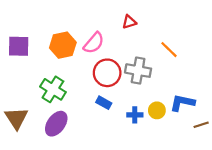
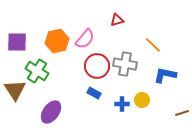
green cross: (53, 89) -> (37, 71), moved
blue L-shape: (182, 103) -> (165, 75), moved
brown triangle: (16, 118) -> (15, 90), moved

